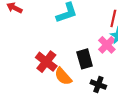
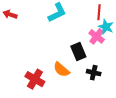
red cross: (46, 62) -> (35, 79), moved

